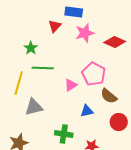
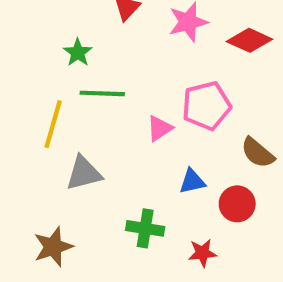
pink pentagon: (94, 74) -> (206, 106), turned 30
brown semicircle: (109, 96) -> (258, 153), moved
red circle: (119, 122) -> (237, 204), moved

